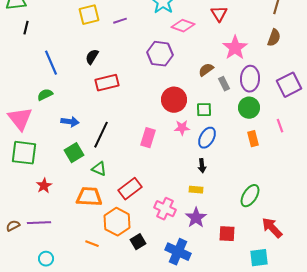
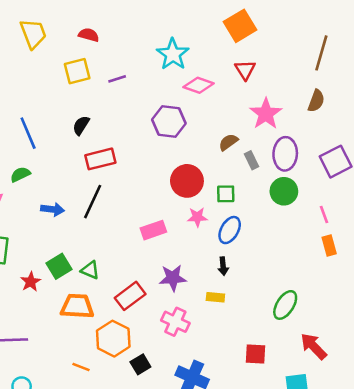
black line: (101, 135) -> (93, 202), moved
pink rectangle: (148, 138) -> (153, 230), turned 54
orange rectangle: (253, 139) -> (329, 246), moved
green square: (74, 153) -> (59, 266), moved
red star: (44, 186) -> (31, 282), moved
purple star: (196, 218) -> (173, 278), moved, turned 30

